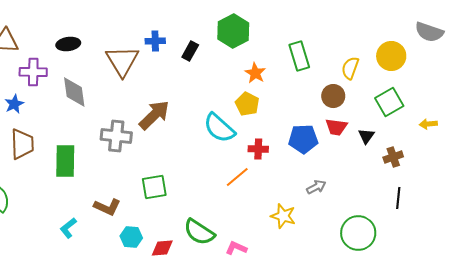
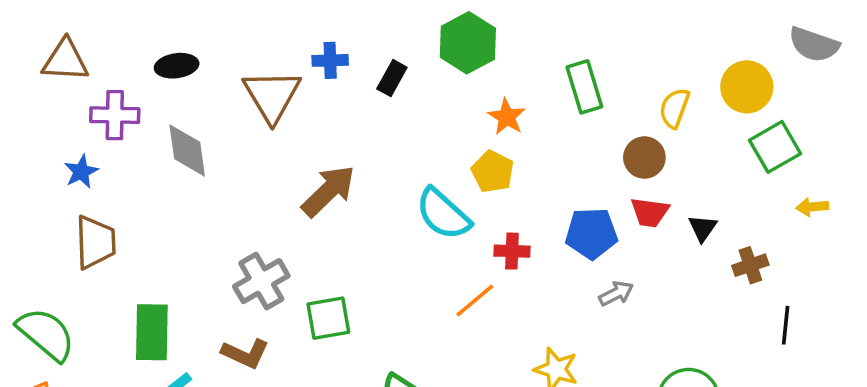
green square: (389, 102) -> (775, 147), moved
gray cross: (116, 136) -> (261, 281), moved, turned -36
green rectangle: (65, 161) -> (152, 332), moved
gray arrow: (316, 187) -> (616, 293), moved
black line: (398, 198) -> (786, 325), moved

